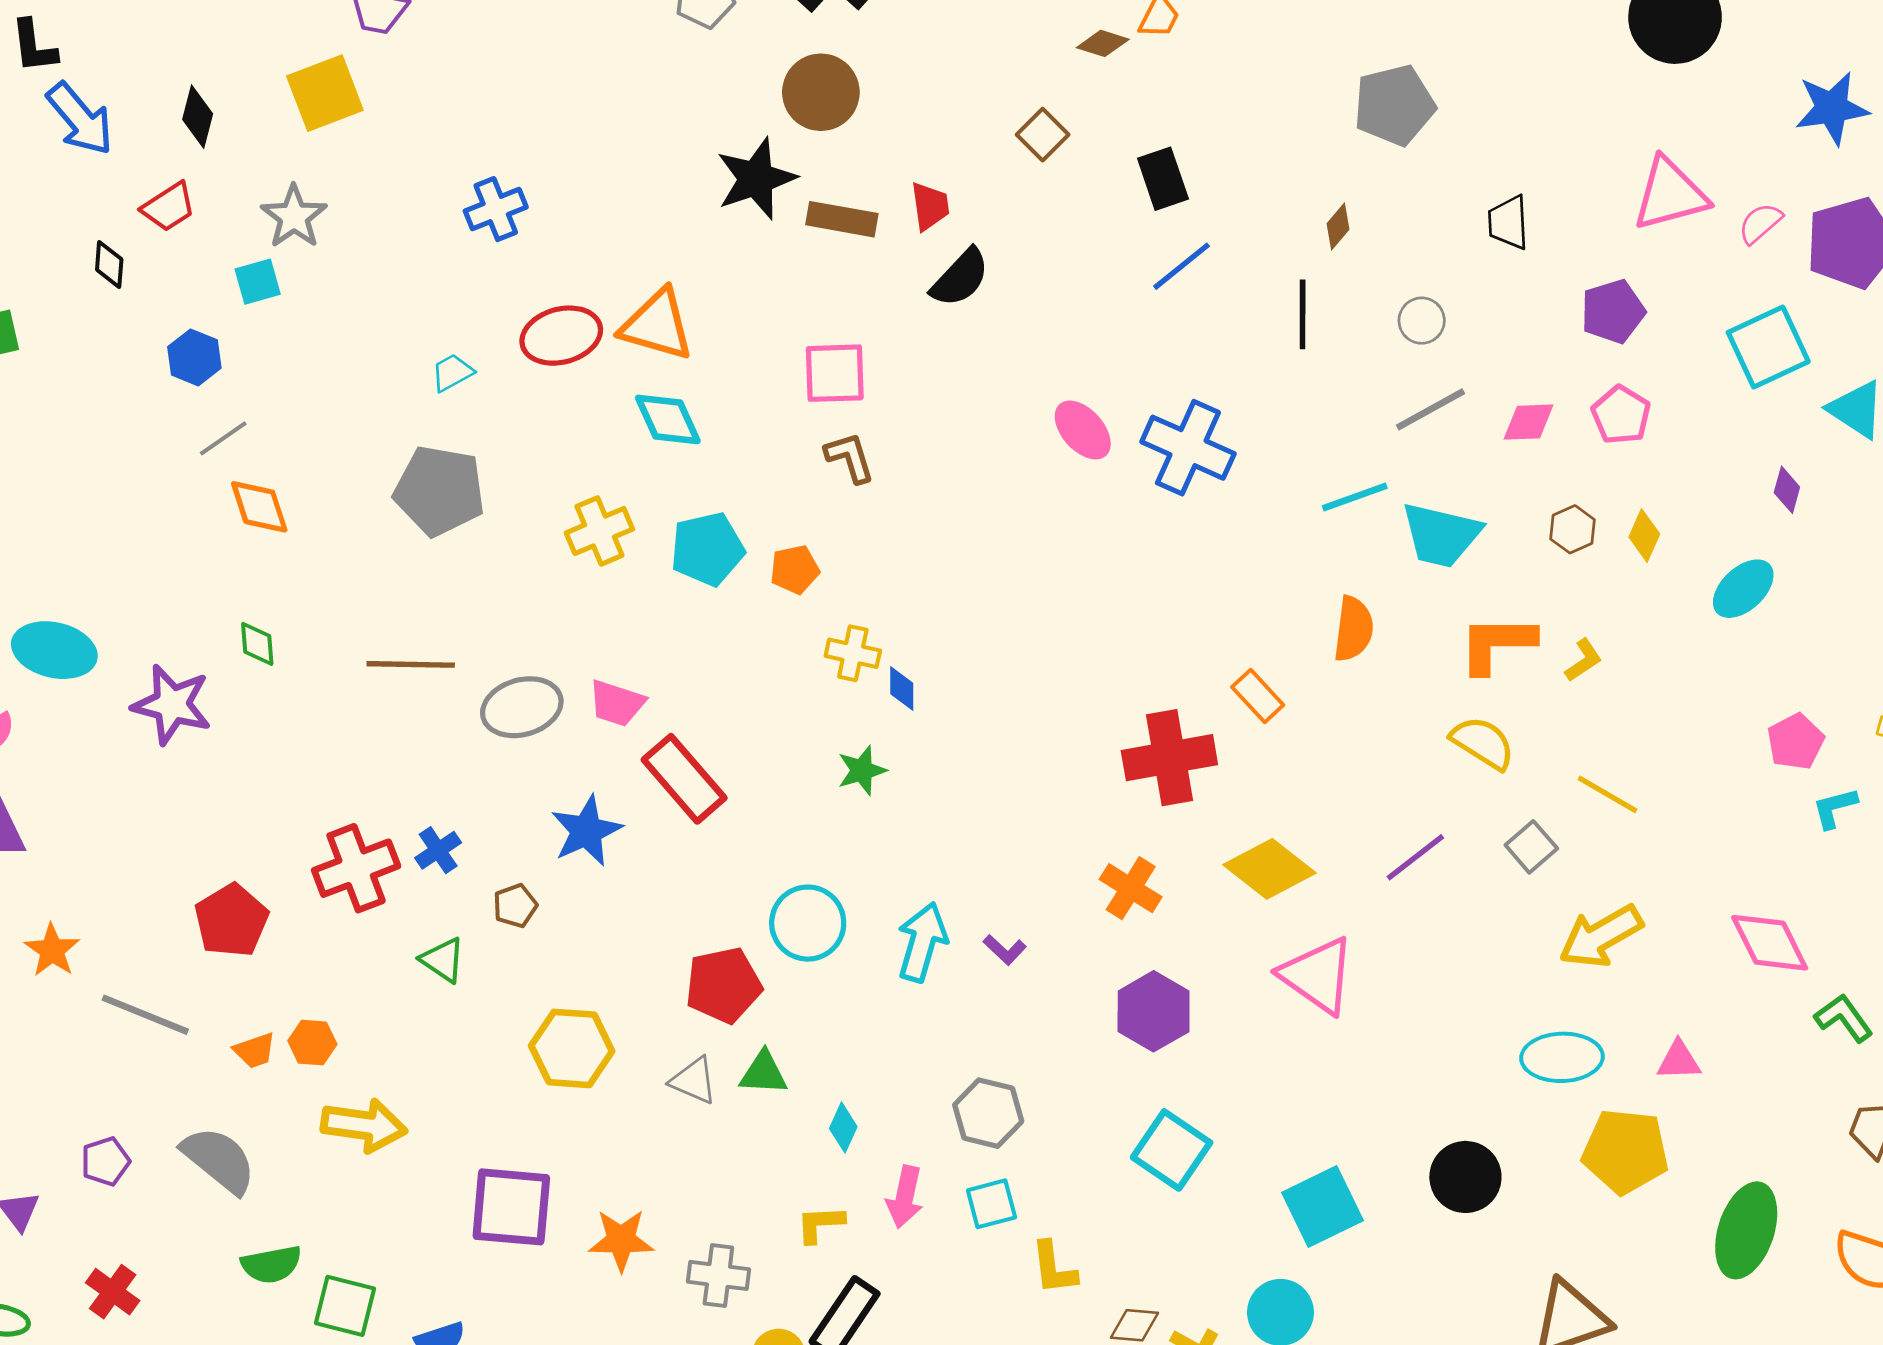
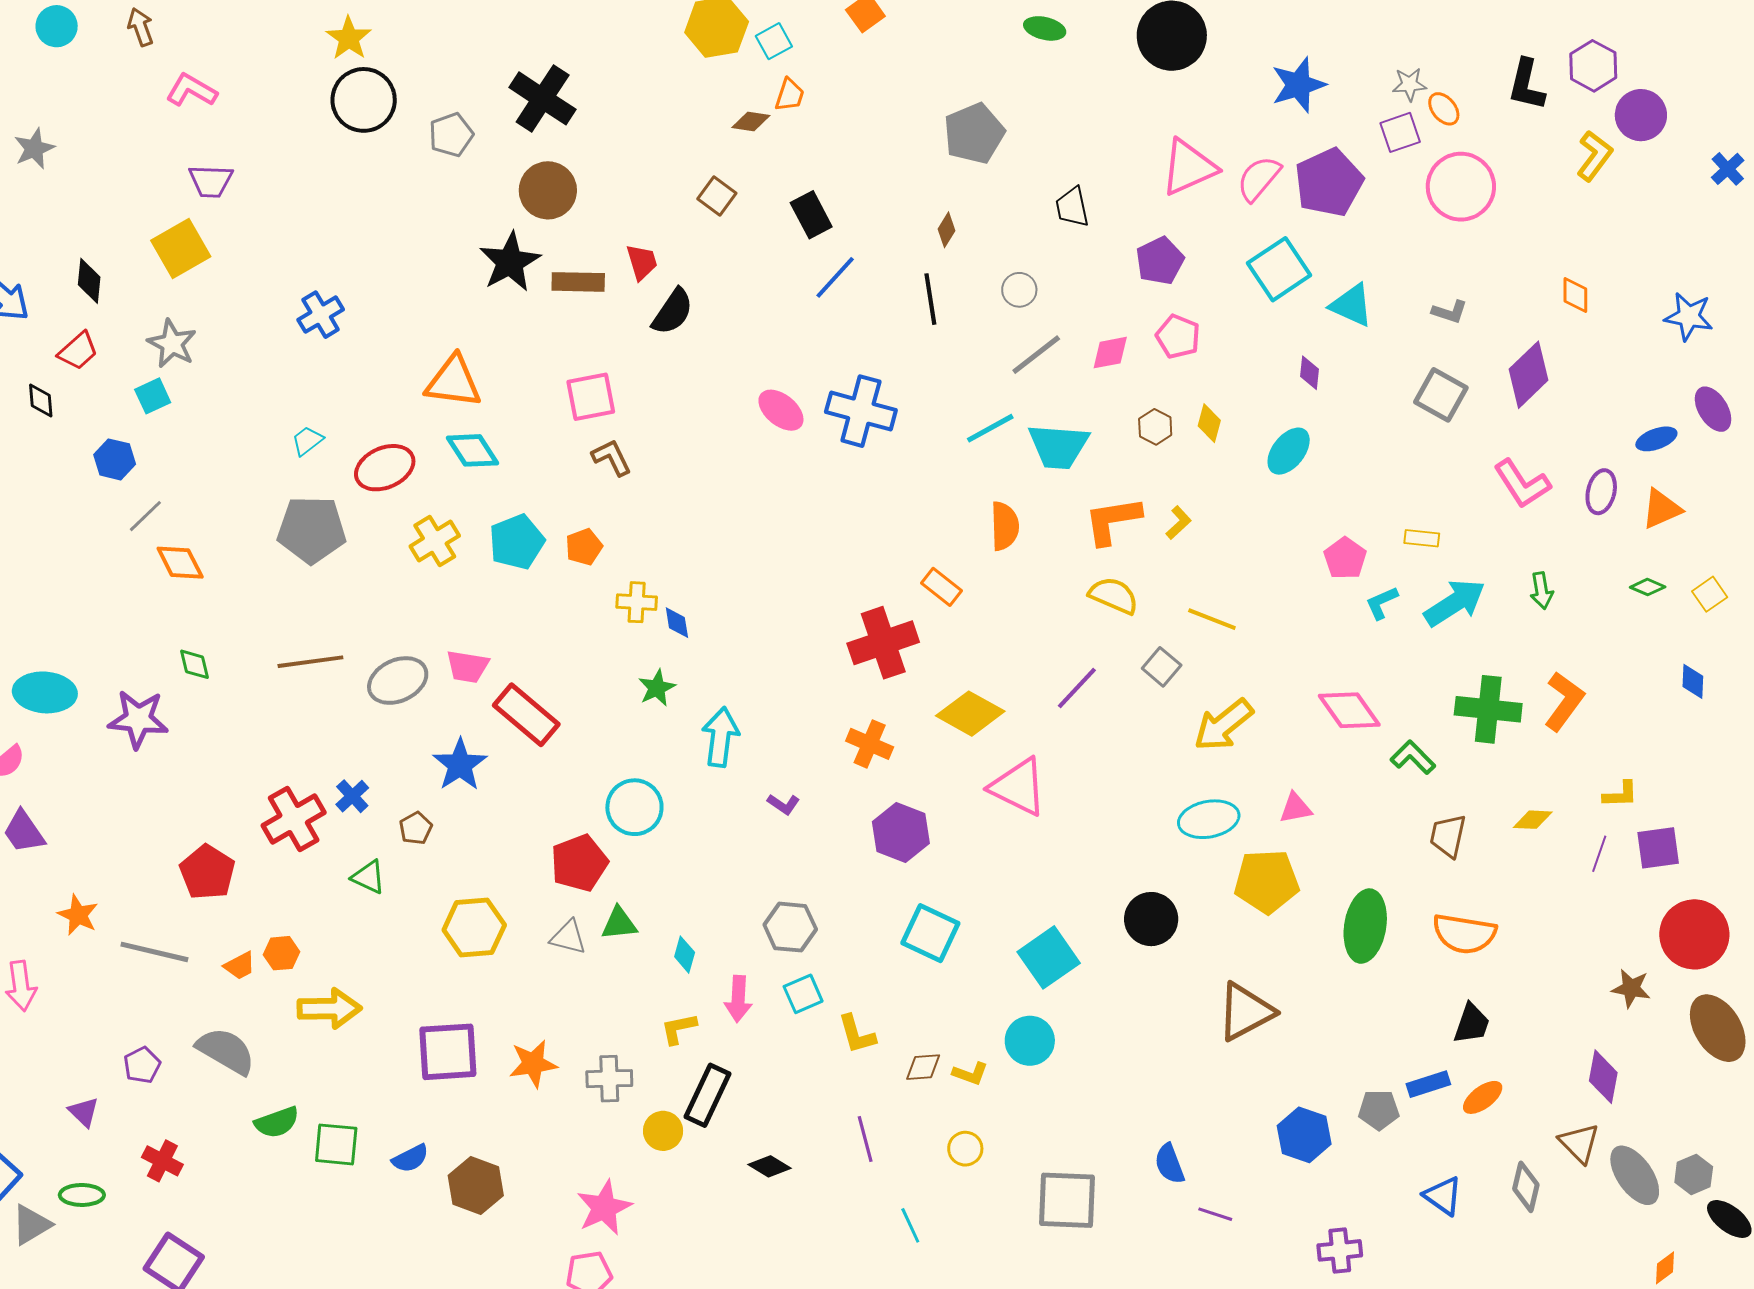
pink semicircle: (1760, 223) -> (1259, 178), size x1.4
red ellipse: (561, 336) -> (385, 468), moved
cyan arrow: (922, 942) -> (721, 737), moved

